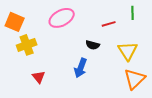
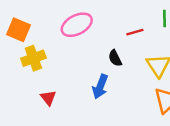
black semicircle: (93, 45) -> (115, 58), turned 48

